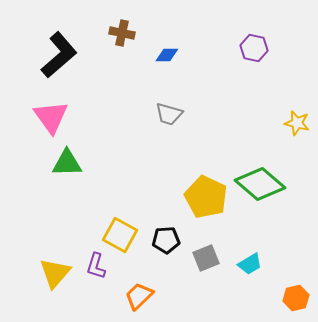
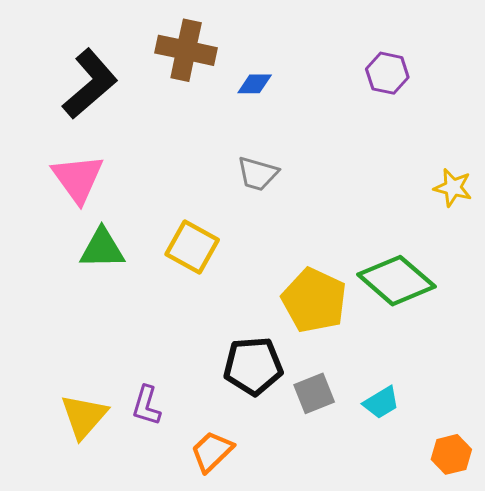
brown cross: (122, 33) -> (186, 50), size x1.5
yellow square: (120, 235) -> (192, 247), moved
black pentagon: (166, 240) -> (253, 366), size x1.4

